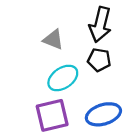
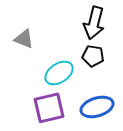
gray triangle: (53, 40) -> (24, 39), moved

